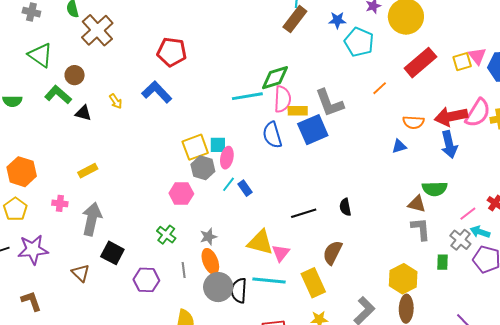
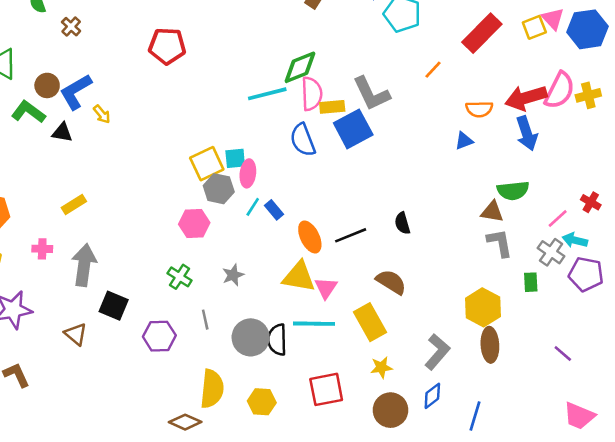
brown cross: (97, 30) -> (71, 27), size x0.5
blue L-shape: (157, 92) -> (76, 92), moved, turned -72
brown semicircle: (333, 253) -> (391, 282), turned 100
orange ellipse: (210, 261) -> (310, 237), moved

